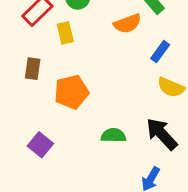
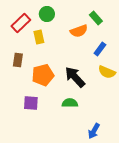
black arrow: (162, 134) -> (75, 77), moved
purple square: (40, 145) -> (31, 103), moved, turned -35

